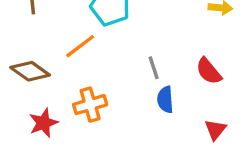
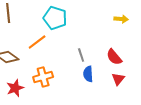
red triangle: (215, 130) -> (118, 79), moved

